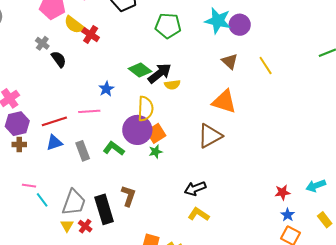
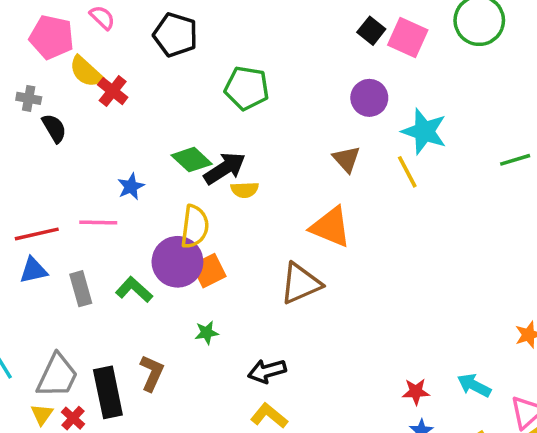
cyan star: (218, 21) -> (424, 131), moved
gray cross: (42, 43) -> (29, 98), turned -32
green star: (156, 152) -> (207, 333), moved
cyan arrow: (316, 186) -> (474, 385), turned 42

